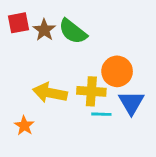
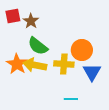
green semicircle: (73, 31) -> (38, 46), moved
cyan line: (101, 114) -> (71, 99), moved
orange star: (24, 126) -> (17, 64), moved, size x1.5

